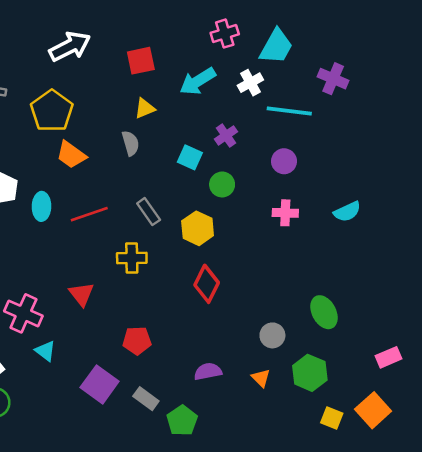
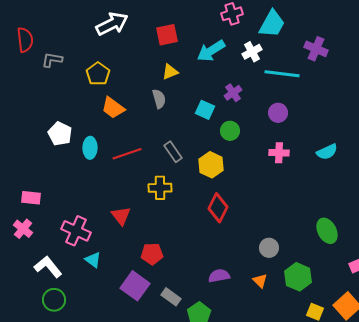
yellow pentagon: (52, 111) -> (98, 74), size x0.7
green ellipse: (324, 312) -> (327, 231), moved
red pentagon: (137, 341) -> (152, 254), moved

